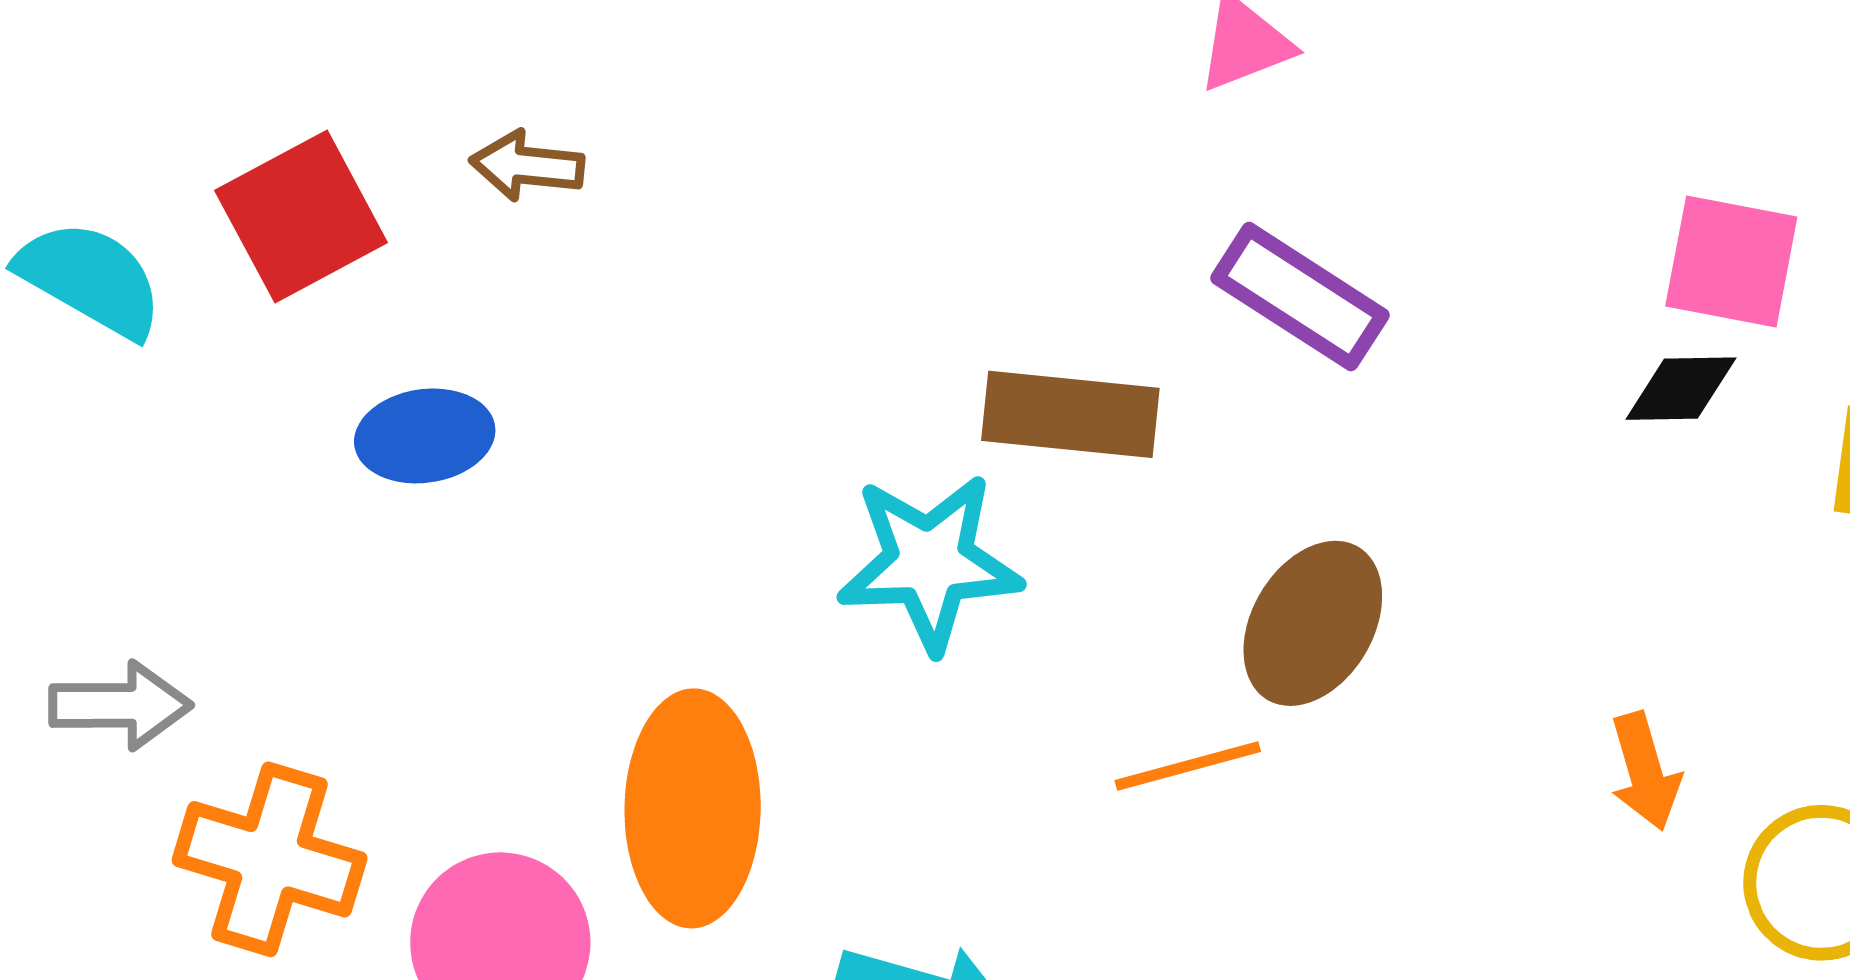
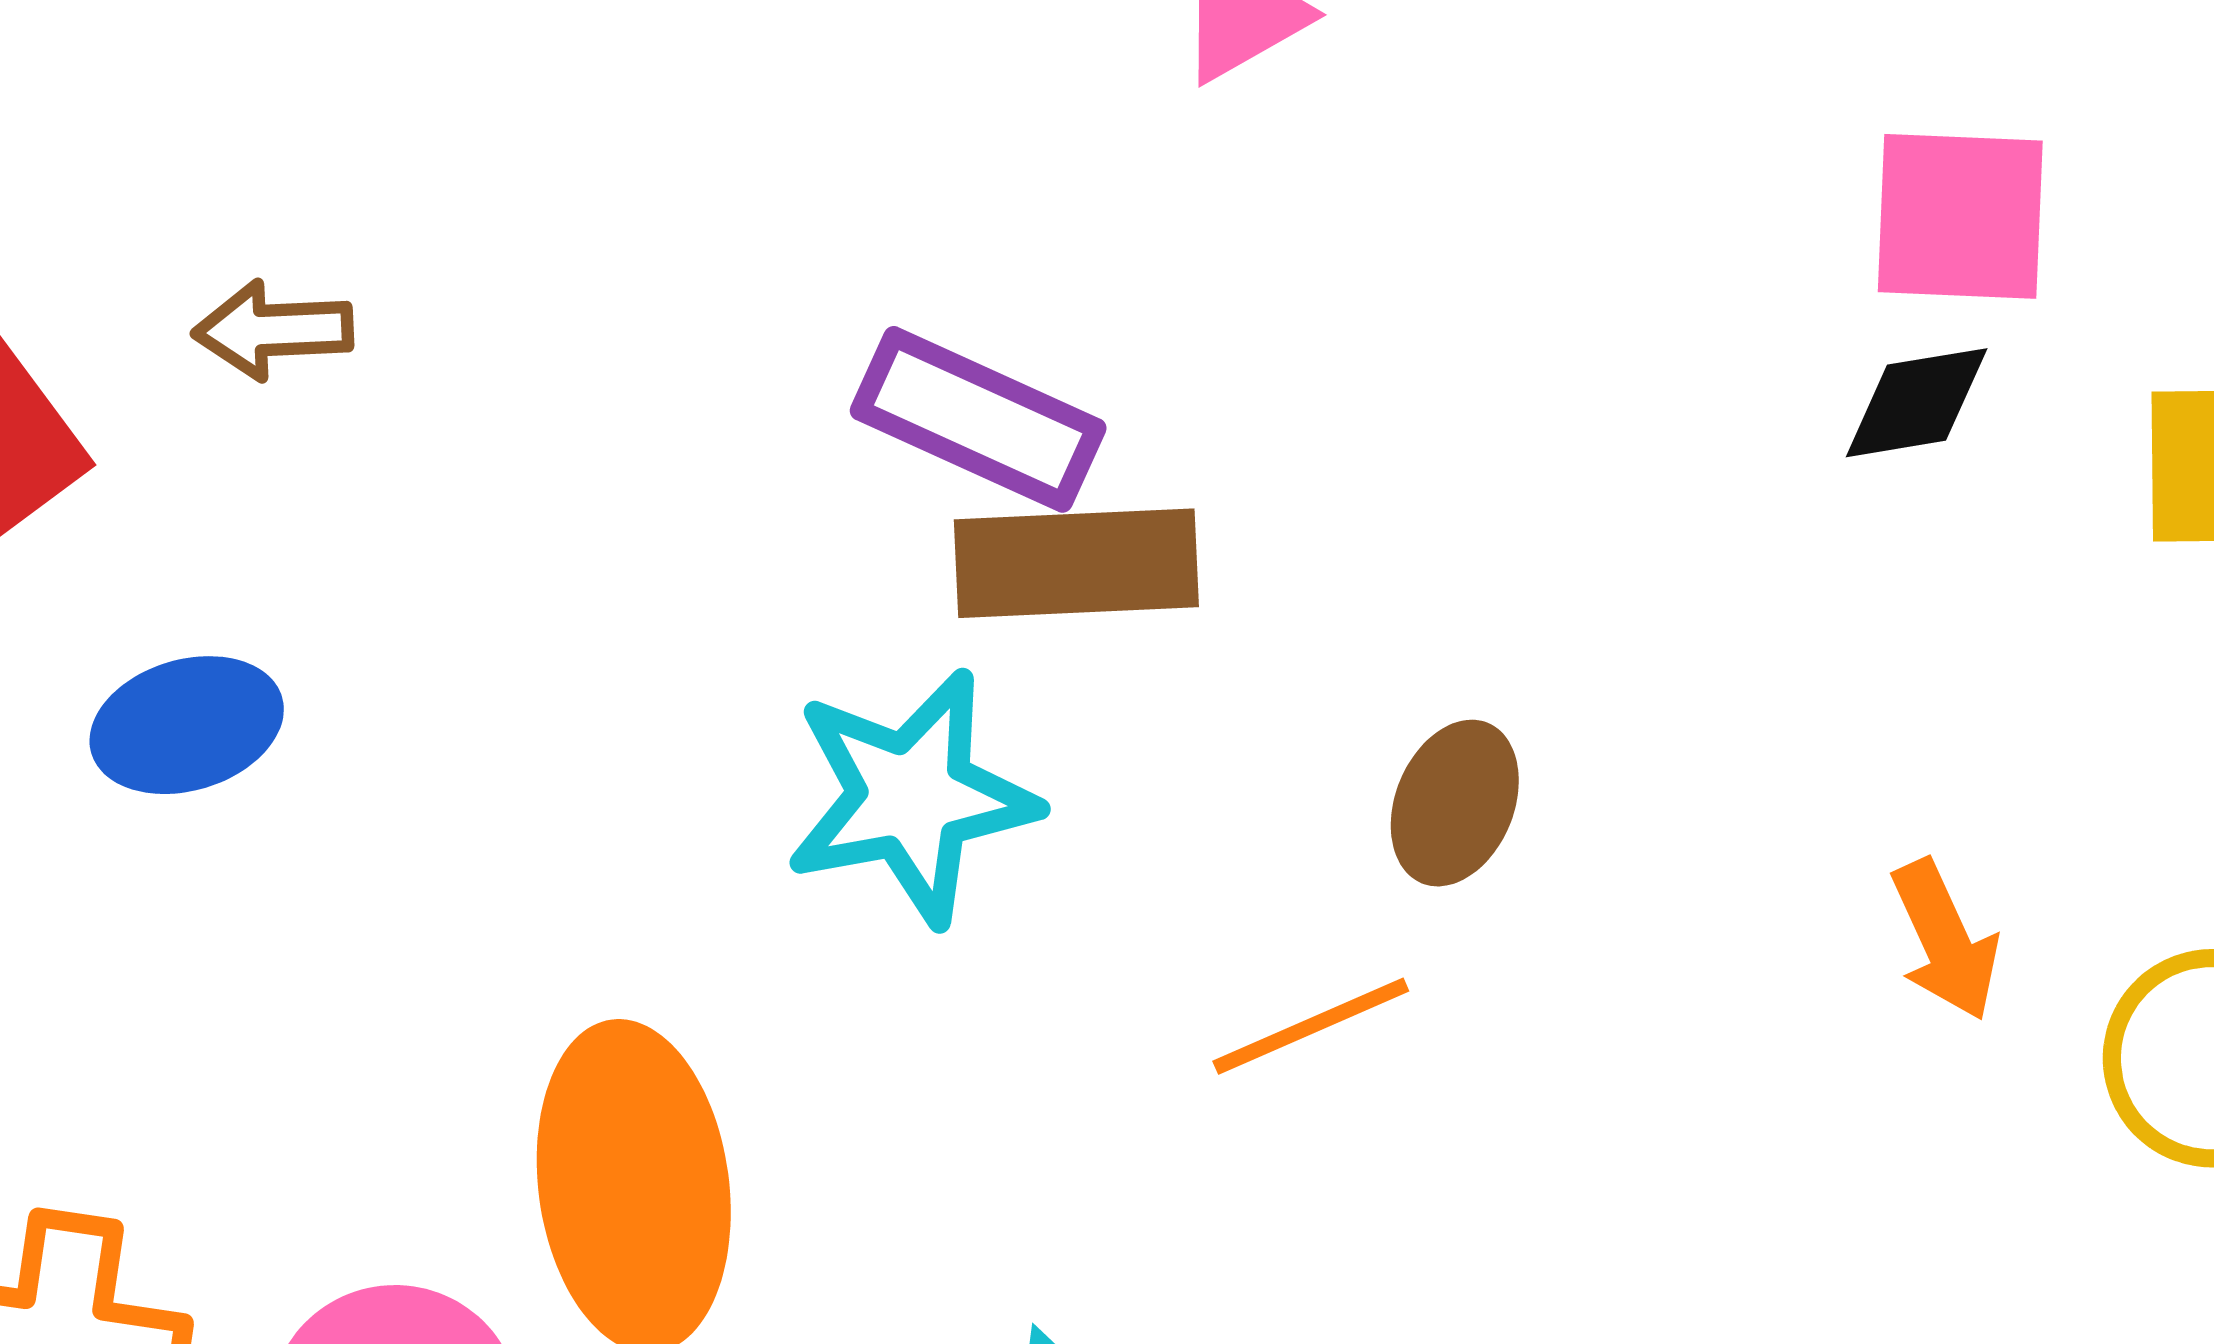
purple rectangle: (1300, 297) -> (978, 419), moved
brown ellipse: (1313, 623) -> (1455, 803), size x0.7

